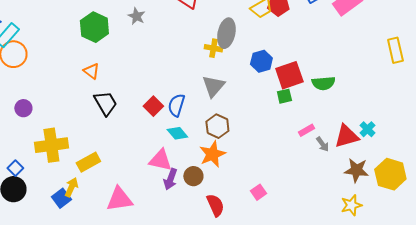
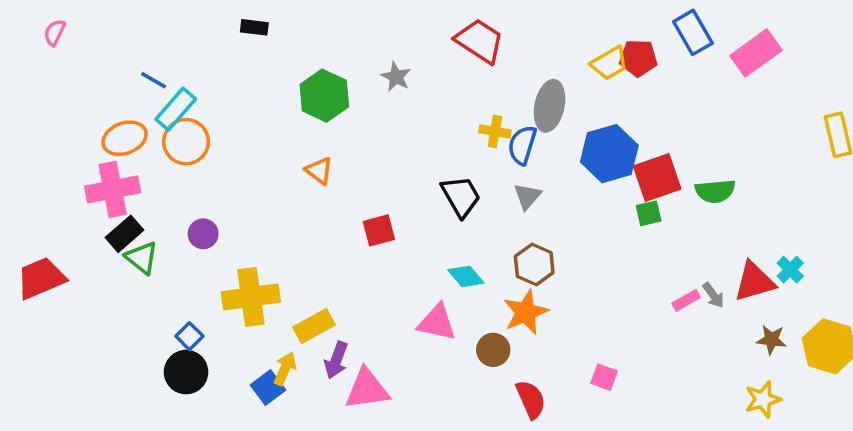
yellow cross: (213, 48) -> (495, 131), moved
blue hexagon: (261, 61) -> (609, 154), size x1.5
gray triangle: (213, 86) -> (527, 196), size x0.7
black trapezoid: (105, 103) -> (461, 196), moved
blue semicircle: (176, 105) -> (522, 145), moved
red square: (153, 106) -> (379, 230), moved, turned 30
pink rectangle: (306, 130) -> (686, 300), moved
brown star: (356, 170) -> (771, 340), size x0.7
purple arrow: (170, 179) -> (336, 360), moved
pink square: (258, 192) -> (604, 377), turned -35

